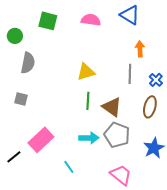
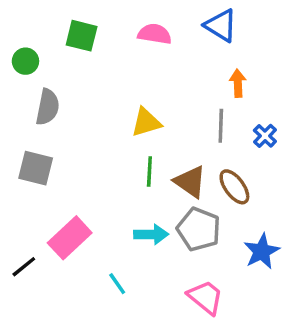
gray square: (21, 99) -> (36, 168), size x1.5
brown ellipse: (150, 107) -> (234, 187), moved, turned -50

